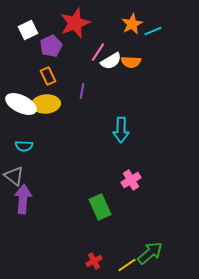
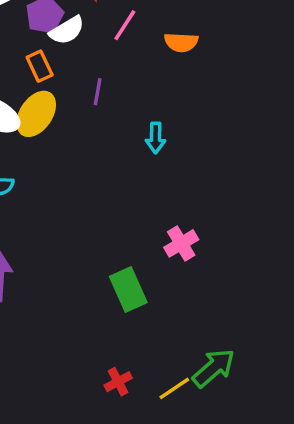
white semicircle: (111, 61) -> (67, 30), moved
yellow ellipse: (46, 104) -> (36, 114), turned -52
cyan arrow: (121, 130) -> (156, 138), moved, size x0.7

